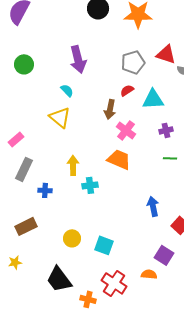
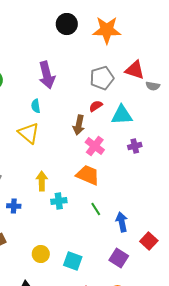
cyan semicircle: (67, 90) -> (36, 106), turned -144
green line: (170, 158) -> (96, 209), moved, turned 56
purple square: (164, 255) -> (119, 258), moved

